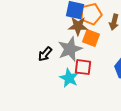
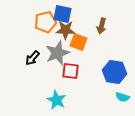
orange pentagon: (91, 14) -> (45, 22), moved
cyan star: (69, 78) -> (56, 100), moved

